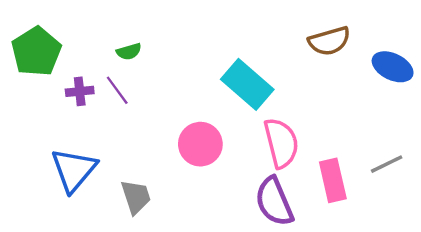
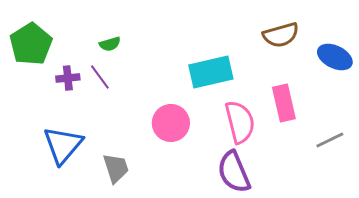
cyan rectangle: (247, 84) -> (211, 72), turned -54
pink rectangle: (333, 180) -> (284, 103), moved

